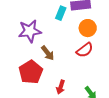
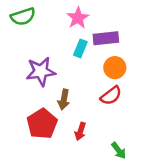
brown arrow: (48, 53) -> (64, 99), turned 49
red arrow: (61, 87) -> (80, 131), moved

